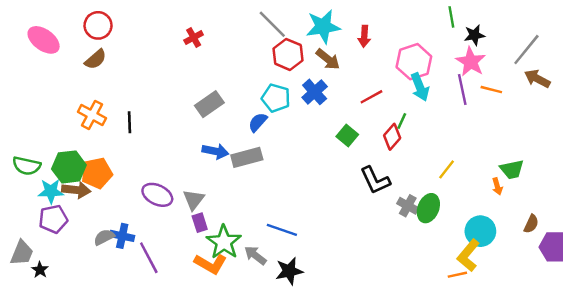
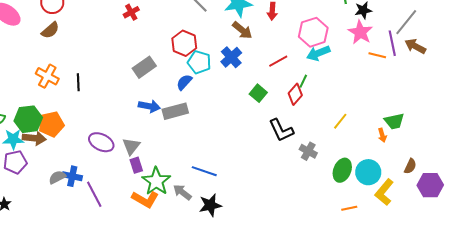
red hexagon: (288, 54) -> (184, 43), moved
cyan arrow: (420, 87) -> (318, 53), turned 90
purple line: (462, 90) -> (392, 43), moved
green ellipse: (428, 208) -> (342, 170), moved
yellow L-shape: (468, 255) -> (384, 192), moved

